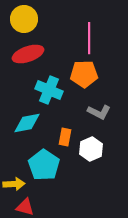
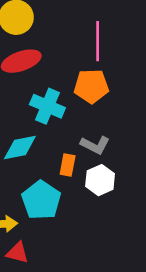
gray L-shape: (99, 112) -> (95, 145), moved

